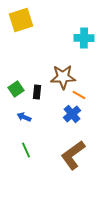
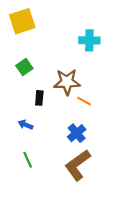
green square: (16, 89) -> (24, 67), moved
blue cross: (72, 114) -> (77, 133), moved

